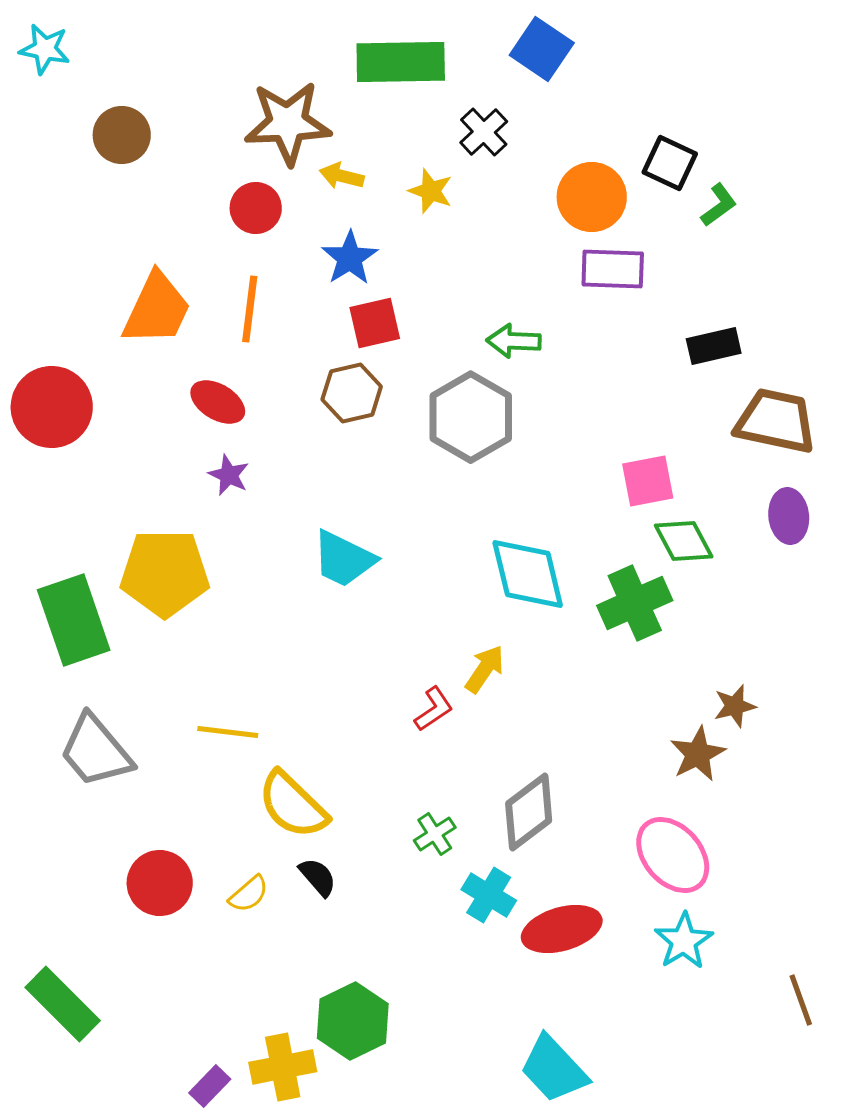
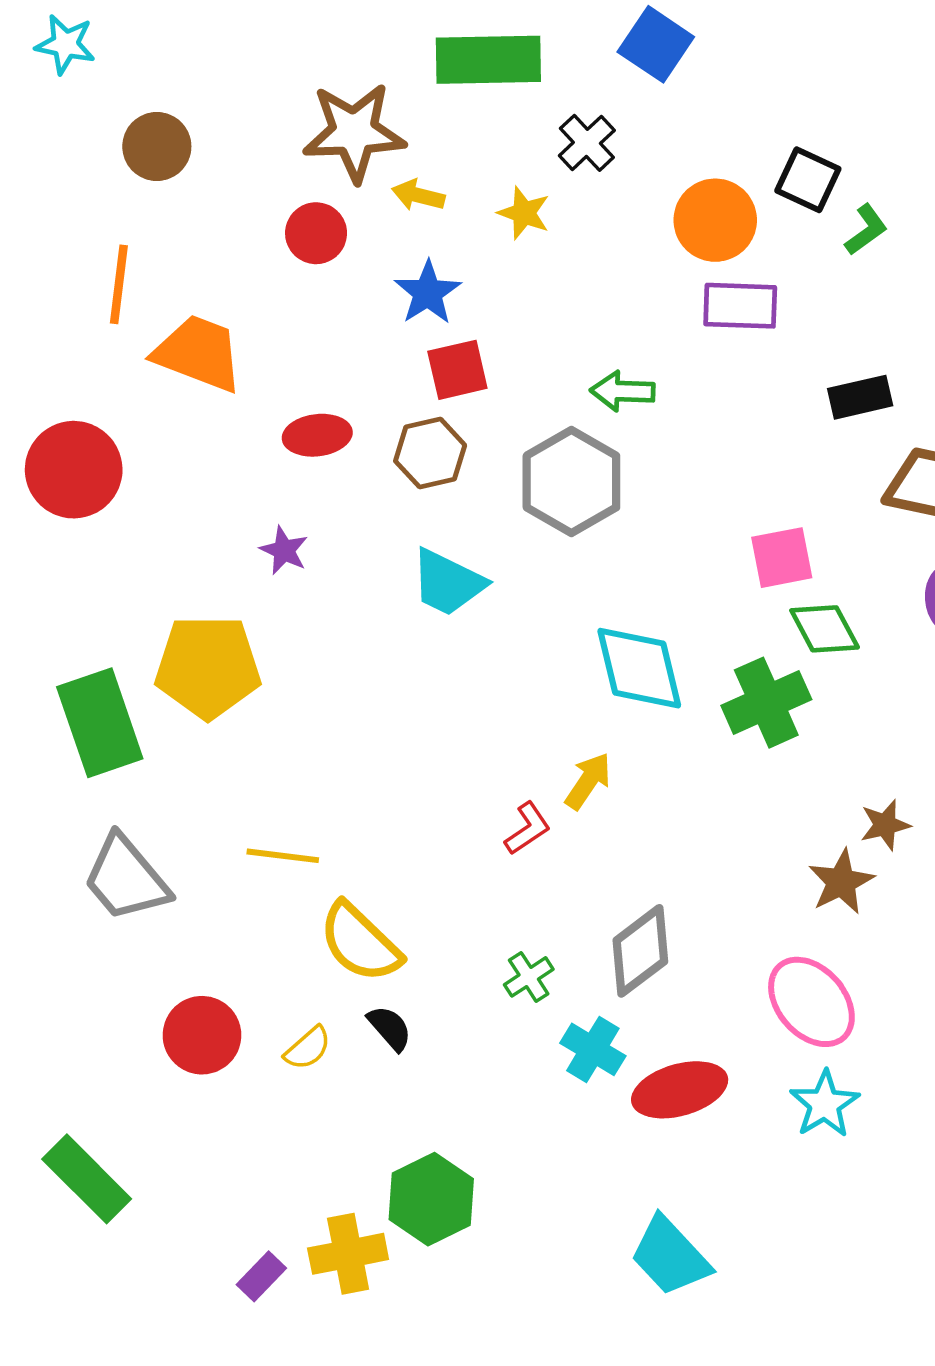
orange trapezoid: (157, 309) -> (198, 353), turned -94
orange line: (250, 309) -> (119, 284), moved
red ellipse: (218, 402) -> (317, 435), moved, turned -38
cyan trapezoid: (344, 559) -> (448, 583), moved

